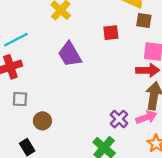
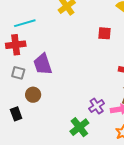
purple trapezoid: (70, 54) -> (43, 64), moved

